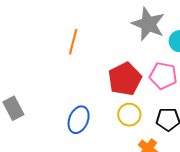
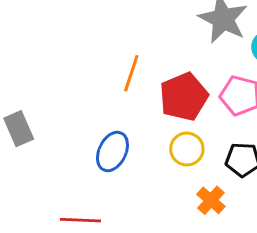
orange line: (73, 42) -> (131, 73), moved

